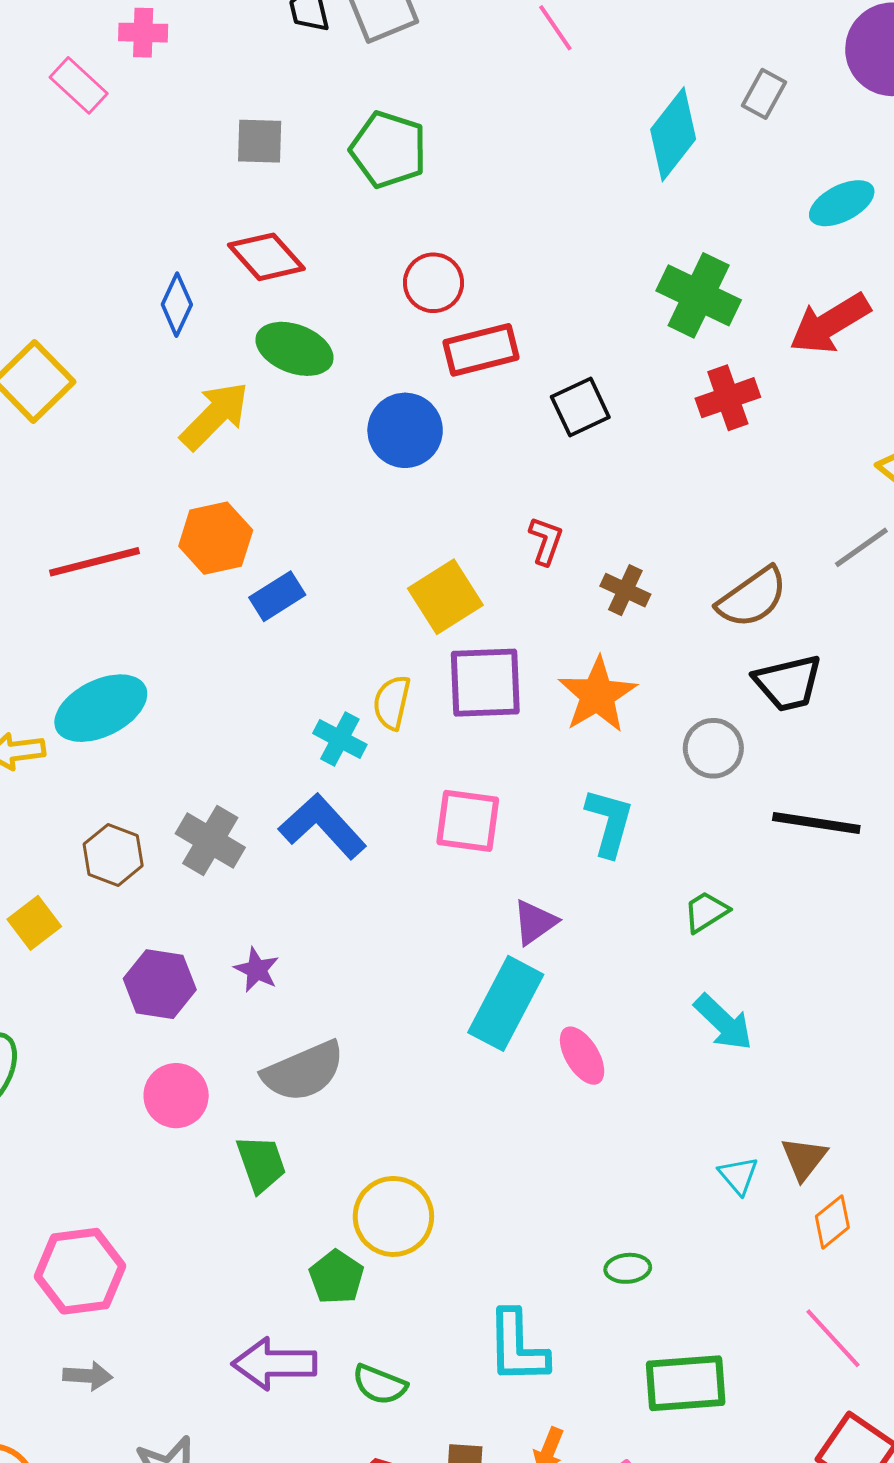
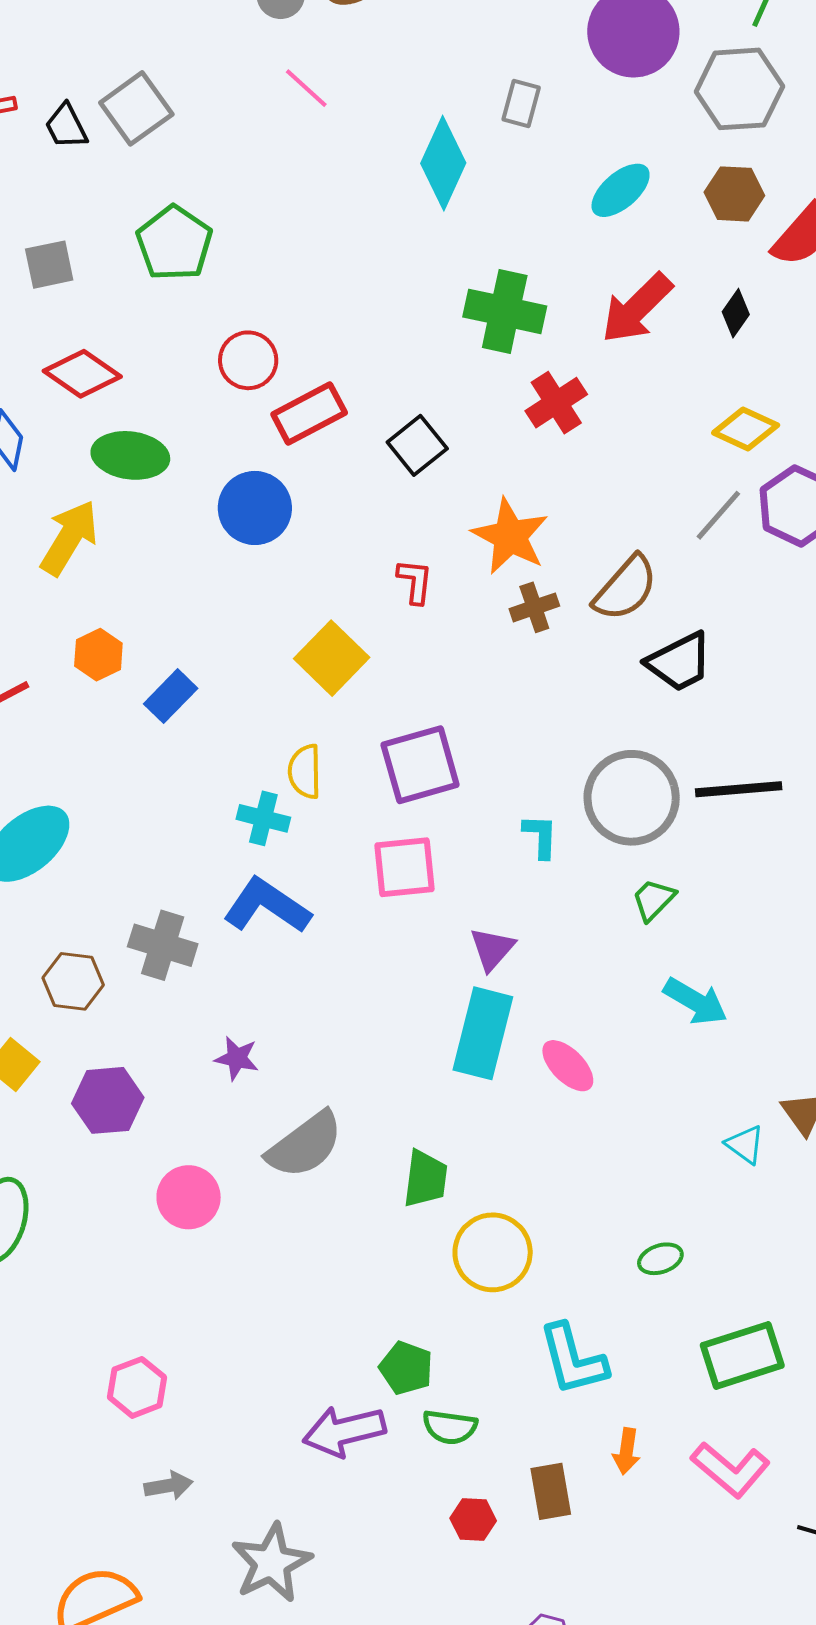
green pentagon: (388, 150) -> (174, 243), turned 30
orange hexagon: (216, 538) -> (98, 655), size x0.7
brown cross: (625, 590) -> (534, 607), moved, turned -30
purple square: (485, 683) -> (420, 765), moved
orange star: (597, 695) -> (510, 536), moved
gray circle: (713, 748) -> (632, 798), moved, size x1.6
cyan L-shape: (609, 822) -> (540, 836), size x0.7
purple hexagon: (160, 984) -> (108, 1100), moved
green trapezoid: (261, 1164) -> (425, 1179), moved, turned 40
yellow circle: (393, 1216) -> (493, 1252), moved
pink hexagon: (80, 1271) -> (137, 1387), size x0.7
green pentagon: (336, 1277) -> (406, 1368), moved

